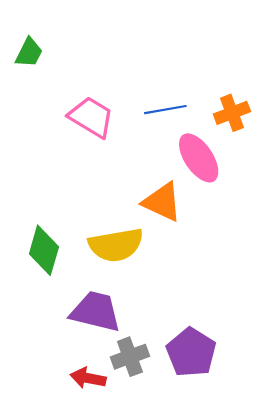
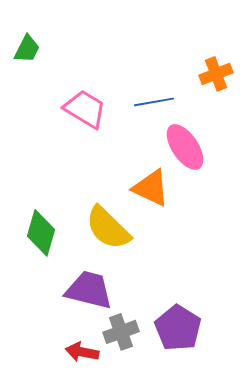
orange cross: (232, 113) -> (216, 74), moved
yellow semicircle: (116, 245) -> (108, 228), turned 54

